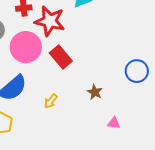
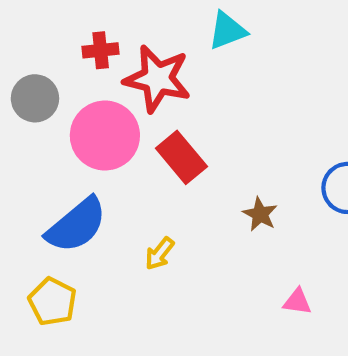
brown star: (95, 92) -> (260, 214), moved

